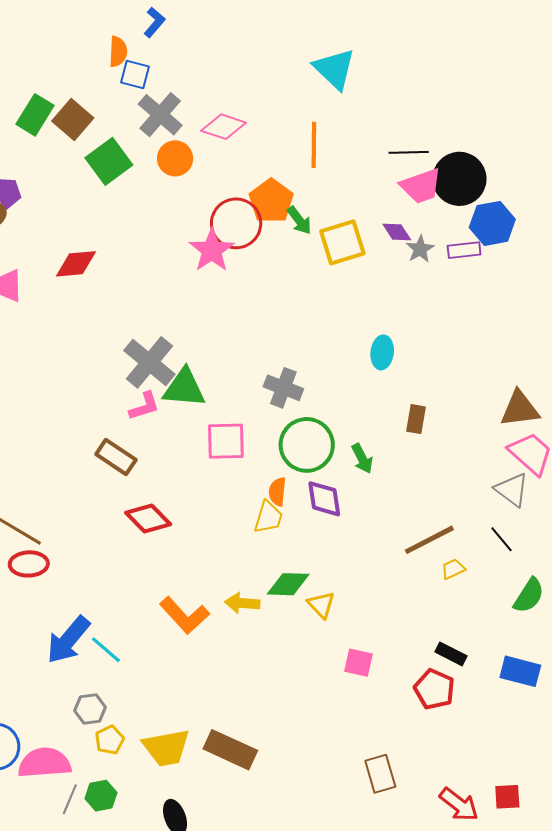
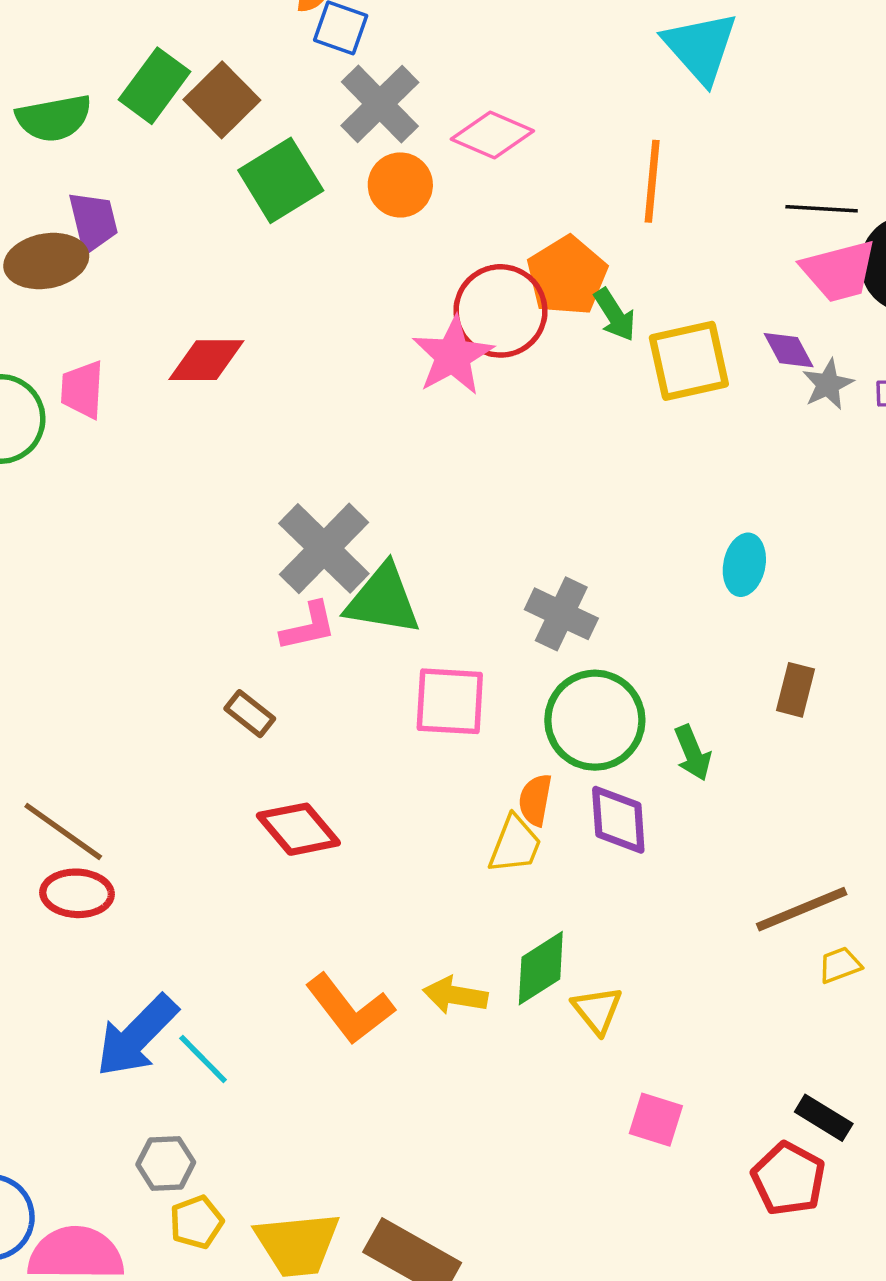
brown rectangle: (116, 457) -> (250, 714), size x0.7
green diamond: (288, 584) -> (541, 968), turned -39

